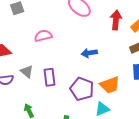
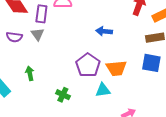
purple rectangle: (50, 77) -> (41, 14), moved

